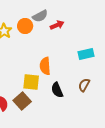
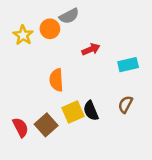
red arrow: (57, 25) -> (91, 49), moved
orange semicircle: (45, 66) -> (56, 80), moved
yellow square: (31, 82) -> (73, 112), moved, turned -30

